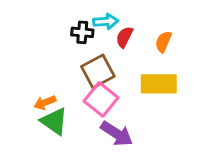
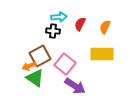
cyan arrow: (106, 21) -> (59, 17), moved
black cross: (82, 32) -> (53, 31), moved
brown square: (98, 71) -> (40, 56), moved

